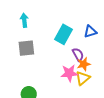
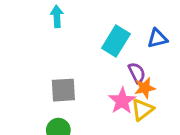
gray square: (26, 48) -> (63, 90), moved
pink star: (69, 73) -> (122, 101), turned -30

